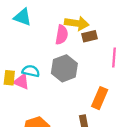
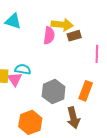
gray hexagon: (64, 68) -> (54, 92), moved
pink triangle: (21, 82) -> (15, 79), turned 35

